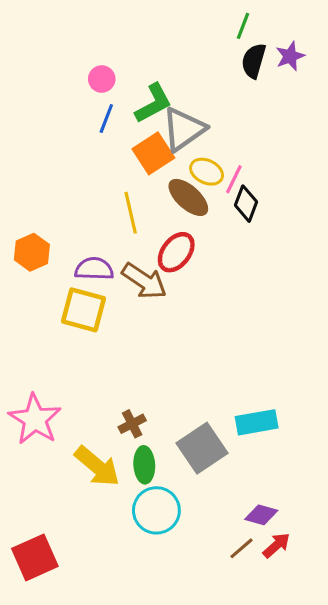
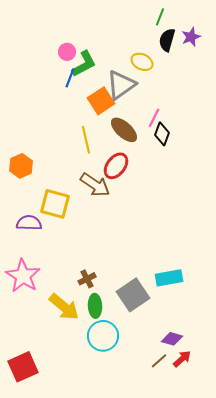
green L-shape: (153, 103) -> (84, 64), moved
yellow ellipse: (207, 172) -> (142, 62), moved
purple semicircle: (94, 269) -> (29, 223), moved

